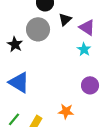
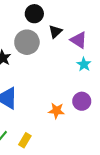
cyan star: (84, 49) -> (84, 64), moved
orange star: (66, 111) -> (56, 111), moved

